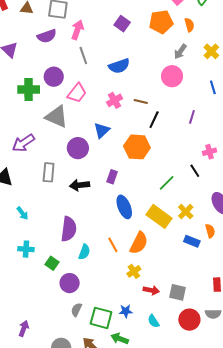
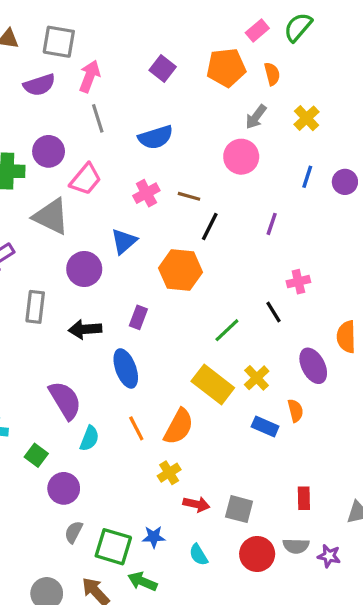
blue line: (213, 87) -> (307, 177), turned 32
blue ellipse: (124, 207) -> (126, 368), moved
purple semicircle: (69, 229) -> (65, 400), turned -40

